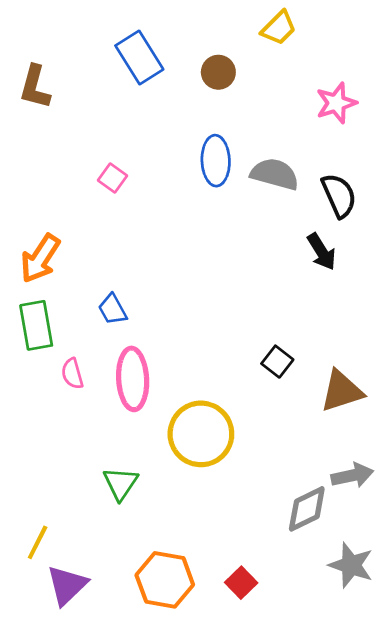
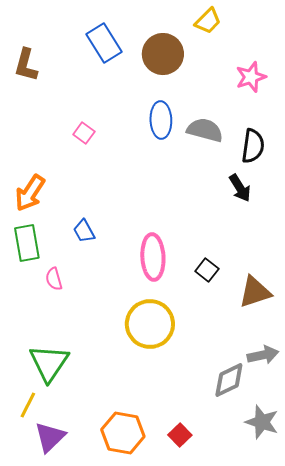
brown circle: (218, 72) -> (163, 54), size x1.6
black semicircle: (339, 195) -> (253, 146), turned 32
pink ellipse: (133, 379) -> (153, 257), moved
green triangle: (121, 483) -> (49, 363), moved, size x1.5

